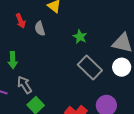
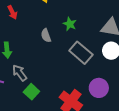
gray semicircle: (40, 29) -> (46, 36), moved

